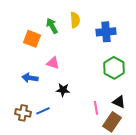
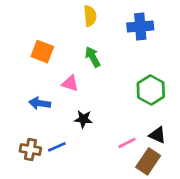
yellow semicircle: (75, 20) -> (90, 16), moved
green arrow: (52, 26) -> (93, 57), moved
blue cross: (106, 32) -> (140, 26), moved
pink line: (96, 108) -> (127, 143), turned 72

